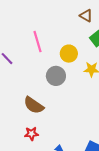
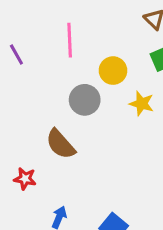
brown semicircle: (34, 105) -> (61, 144), moved

